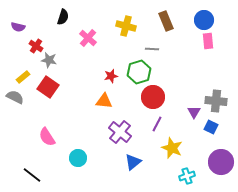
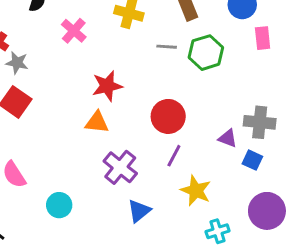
pink rectangle: (208, 41) -> (263, 38), moved
green hexagon: (139, 72) -> (206, 53), moved
red star: (111, 76) -> (107, 86), size x1.5
purple triangle: (194, 112) -> (228, 138), turned -40

